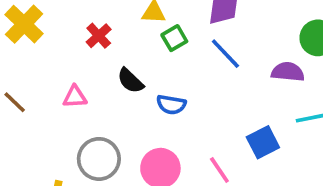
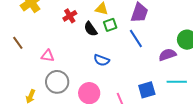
purple semicircle: (288, 72) -> (167, 55), turned -36
black semicircle: (130, 81) -> (91, 29), moved
pink triangle: (75, 97) -> (48, 56), moved

